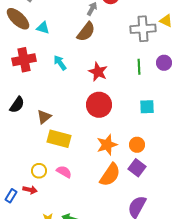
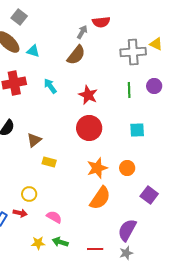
yellow rectangle: (59, 139) -> (49, 162), size x0.6
purple square: (137, 168) -> (149, 195), moved
pink semicircle: (64, 172) -> (54, 217), moved

